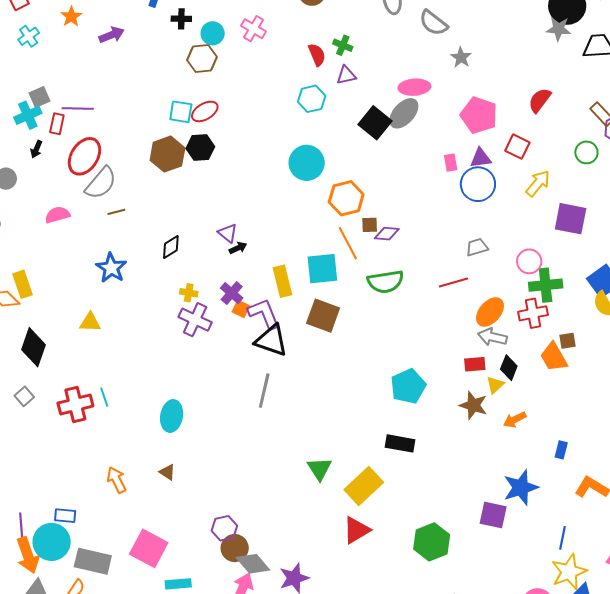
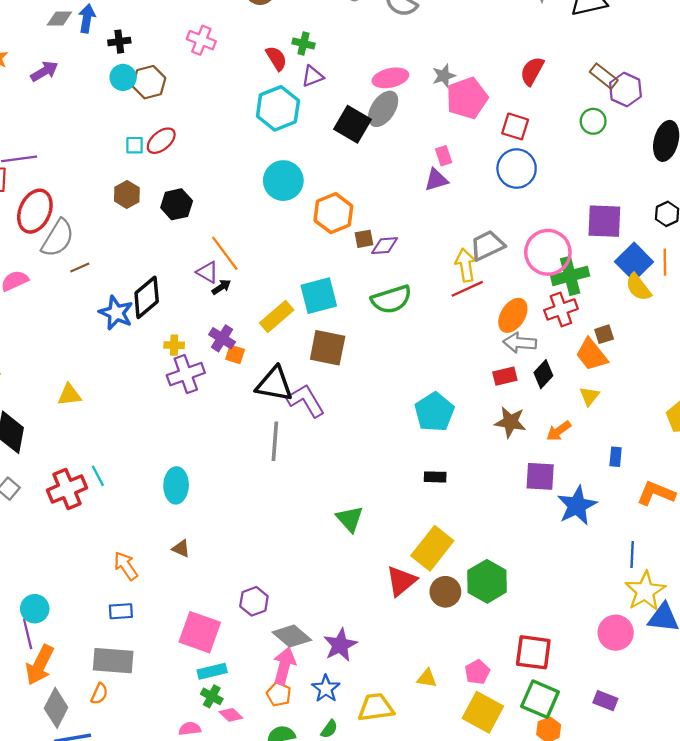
cyan circle: (213, 33) -> (123, 77), moved
gray star: (461, 57) -> (444, 76), moved, turned 30
cyan hexagon: (312, 99) -> (278, 108), size x1.4
cyan square: (181, 112) -> (135, 145), size x0.7
pink pentagon: (479, 115) -> (467, 98), turned -30
black hexagon: (200, 148) -> (177, 204), moved
brown hexagon: (167, 154) -> (127, 194), size x0.7
purple triangle: (481, 158) -> (436, 180), moved
yellow arrow: (538, 183) -> (466, 265), moved, turned -40
blue circle: (478, 184) -> (517, 169), moved
purple square: (571, 219) -> (604, 221), moved
orange line: (348, 243) -> (225, 253), moved
black diamond: (171, 247) -> (147, 297), size x1.5
gray trapezoid: (477, 247) -> (487, 245), size x1.4
pink circle: (529, 261) -> (548, 252), size x1.6
blue star: (111, 268) -> (116, 313), moved
yellow rectangle: (282, 281) -> (277, 316), turned 72
purple L-shape: (264, 314) -> (306, 401), moved
purple cross: (195, 320) -> (186, 374), turned -36
black diamond: (509, 368) -> (543, 374), turned 30
yellow triangle: (495, 385) -> (589, 396), moved
black rectangle: (400, 443) -> (435, 477), size x0.7
yellow rectangle: (364, 486) -> (432, 548), moved
purple square: (493, 515) -> (540, 476), moved
blue rectangle: (65, 516) -> (121, 611), moved
cyan circle: (52, 542) -> (35, 609), moved, size x0.7
pink square: (149, 548) -> (200, 632), moved
brown circle: (235, 548) -> (445, 592), moved
orange arrow: (28, 555) -> (40, 665), turned 54

